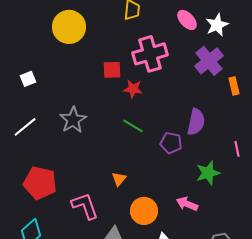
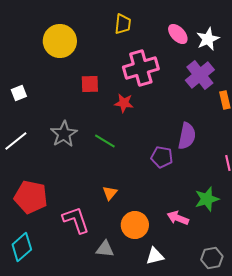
red square: (112, 70) -> (90, 84), moved
green line: (133, 126) -> (105, 141), moved
green star: (208, 173) -> (207, 199), moved

